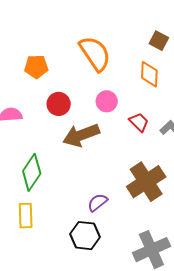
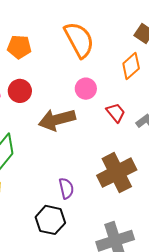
orange diamond: (149, 74) -> (131, 66), turned 40
red circle: (59, 104) -> (20, 91), moved
purple semicircle: (98, 203) -> (66, 188), turned 110

